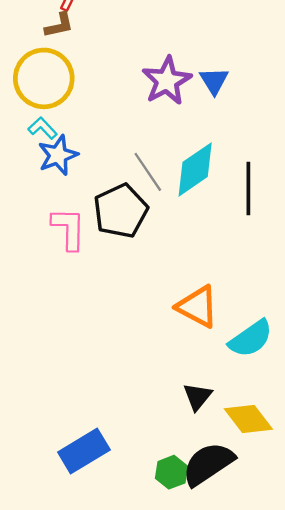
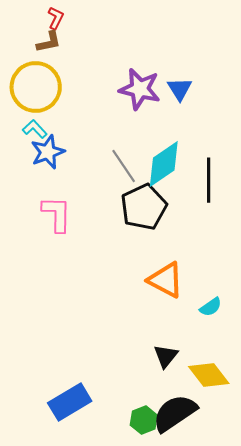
purple star: (167, 81) -> (140, 89), turned -30
black pentagon: (121, 211) -> (144, 207), moved
cyan semicircle: (251, 339) -> (211, 307), size x0.6

